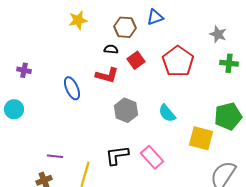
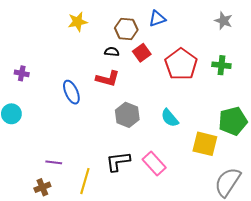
gray star: (218, 34) -> (223, 21), moved
red square: (136, 60) -> (142, 53), moved
green cross: (229, 63) -> (221, 65), moved

